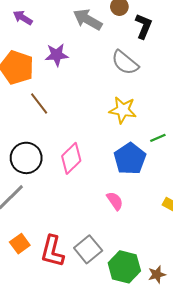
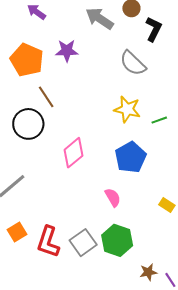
green line: (158, 138) -> (159, 120), moved
black circle: (26, 158) -> (28, 124), moved
green hexagon: (124, 267) -> (117, 240), moved

